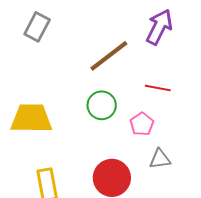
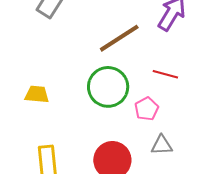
green circle: (102, 105) -> (108, 87), size x1.4
yellow trapezoid: (31, 118) -> (37, 94), size x0.6

